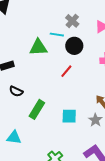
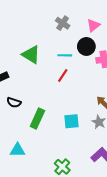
cyan line: (57, 35) -> (65, 55), moved
black circle: (74, 46) -> (86, 46), moved
green triangle: (38, 47) -> (31, 55), turned 42

